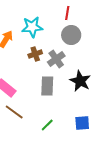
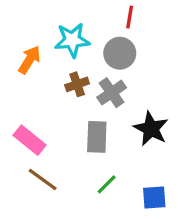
gray circle: (71, 35) -> (120, 53), moved
green line: (47, 125) -> (107, 184), moved

